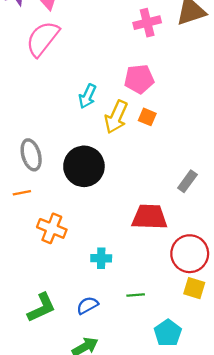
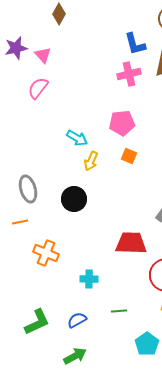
pink semicircle: (43, 39) -> (38, 88), size x0.7
cyan arrow: (87, 96) -> (77, 138), turned -85
yellow arrow: (116, 117) -> (91, 161), moved, size x0.7
black circle: (84, 166) -> (74, 199), size x0.7

